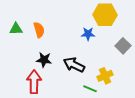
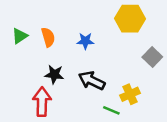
green triangle: (16, 29) -> (20, 36), turned -32
blue star: (88, 34) -> (85, 41), moved

